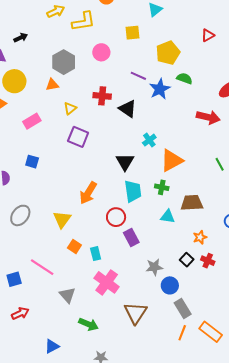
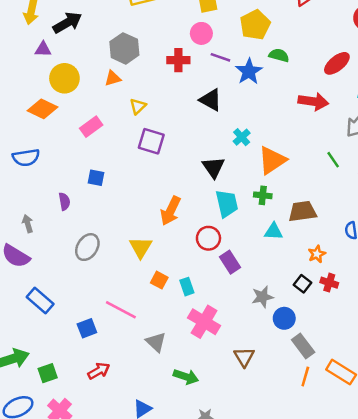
black arrow: (21, 38) -> (67, 23), size x1.6
pink circle: (101, 52) -> (201, 33), moved
red cross: (102, 96) -> (178, 60), moved
brown triangle: (136, 313) -> (244, 357), size x0.7

